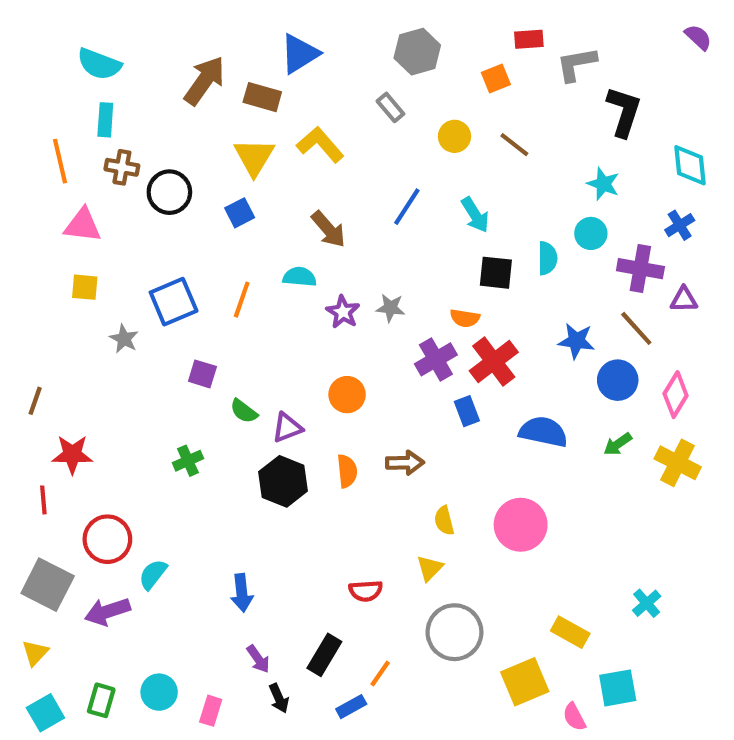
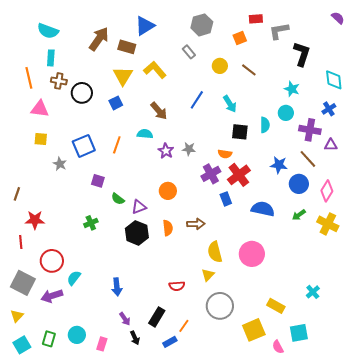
yellow semicircle: (444, 521) -> (215, 252), size x1.5

